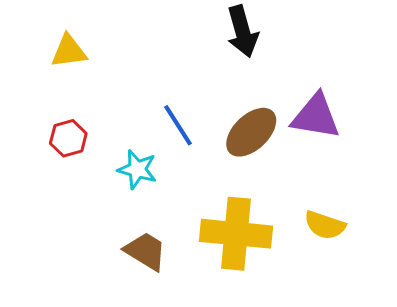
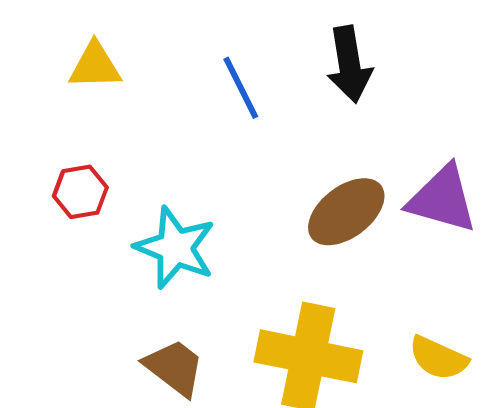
blue line: (178, 125) -> (241, 88), moved
cyan star: (137, 169) -> (175, 248), size x1.4

